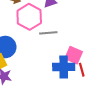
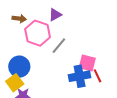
gray line: (48, 33) -> (59, 46), turned -36

